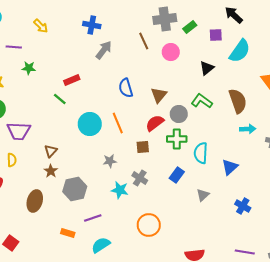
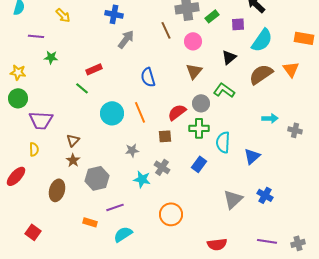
brown triangle: (159, 95) -> (194, 71), moved
brown semicircle: (238, 101) -> (261, 74), moved, turned -105
gray triangle: (203, 195) -> (233, 199), moved, size x1.5

